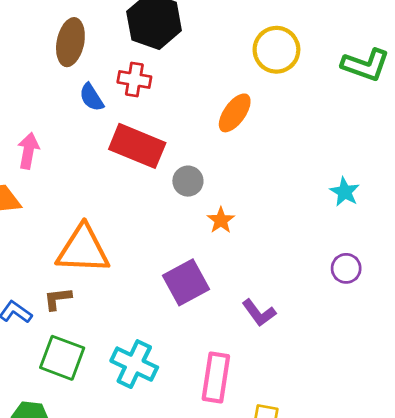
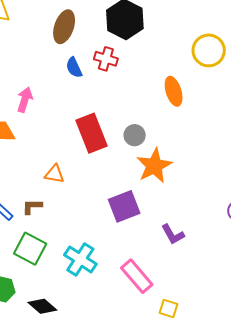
orange ellipse: (235, 113) -> (174, 91), turned -60
red rectangle: (137, 146) -> (91, 133), moved, turned 39
orange star: (221, 220) -> (154, 166), size x1.8
orange triangle: (83, 249) -> (54, 174), size x0.5
pink rectangle: (216, 377) -> (137, 276), turned -56

